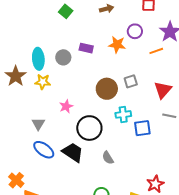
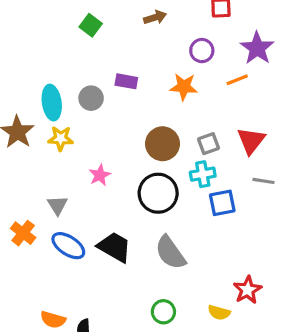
orange star: (117, 45) -> (184, 87), moved
gray square: (131, 81) -> (208, 144), moved
cyan cross: (123, 114) -> (203, 174), moved
black circle: (89, 128) -> (158, 193), moved
gray semicircle: (108, 158) -> (170, 253), size x1.6
orange cross: (16, 180) -> (23, 233), moved

